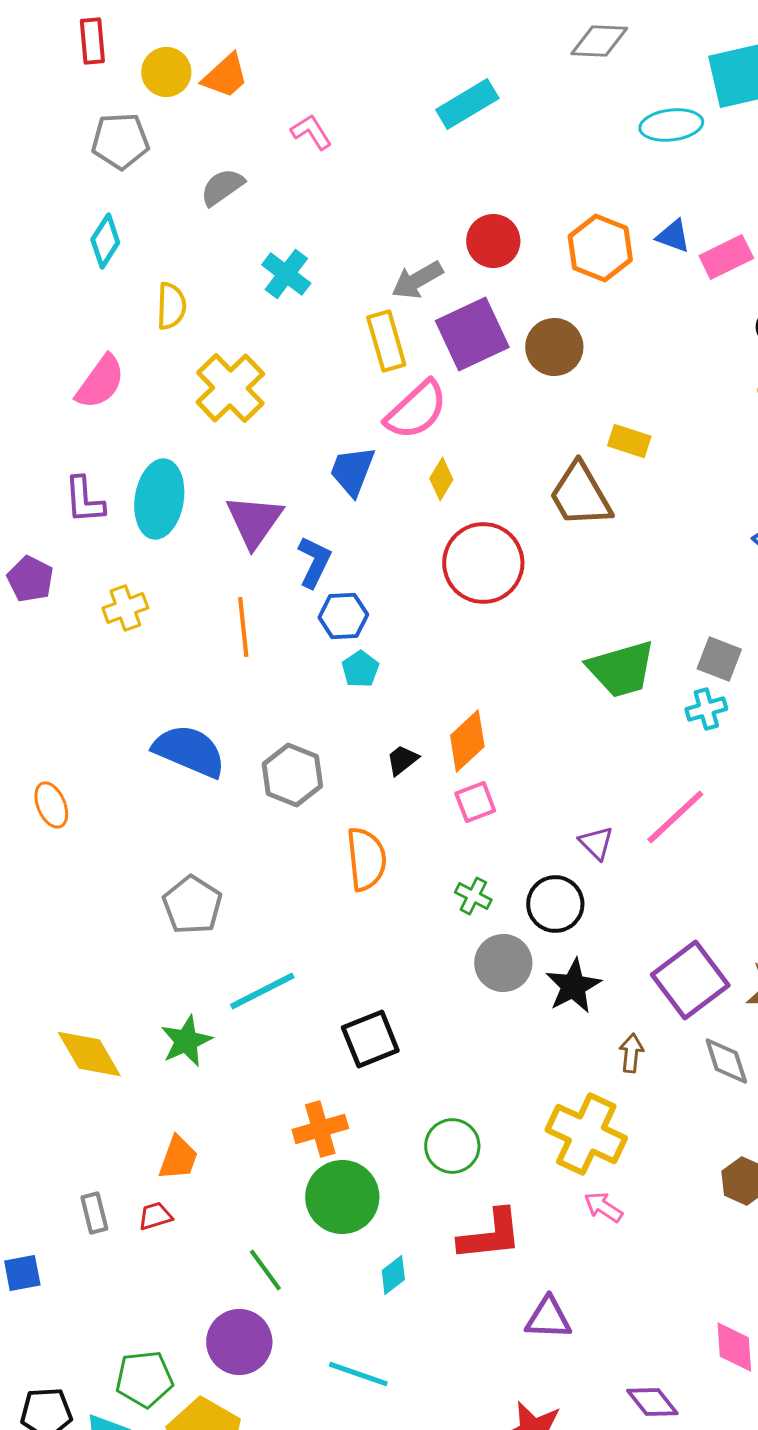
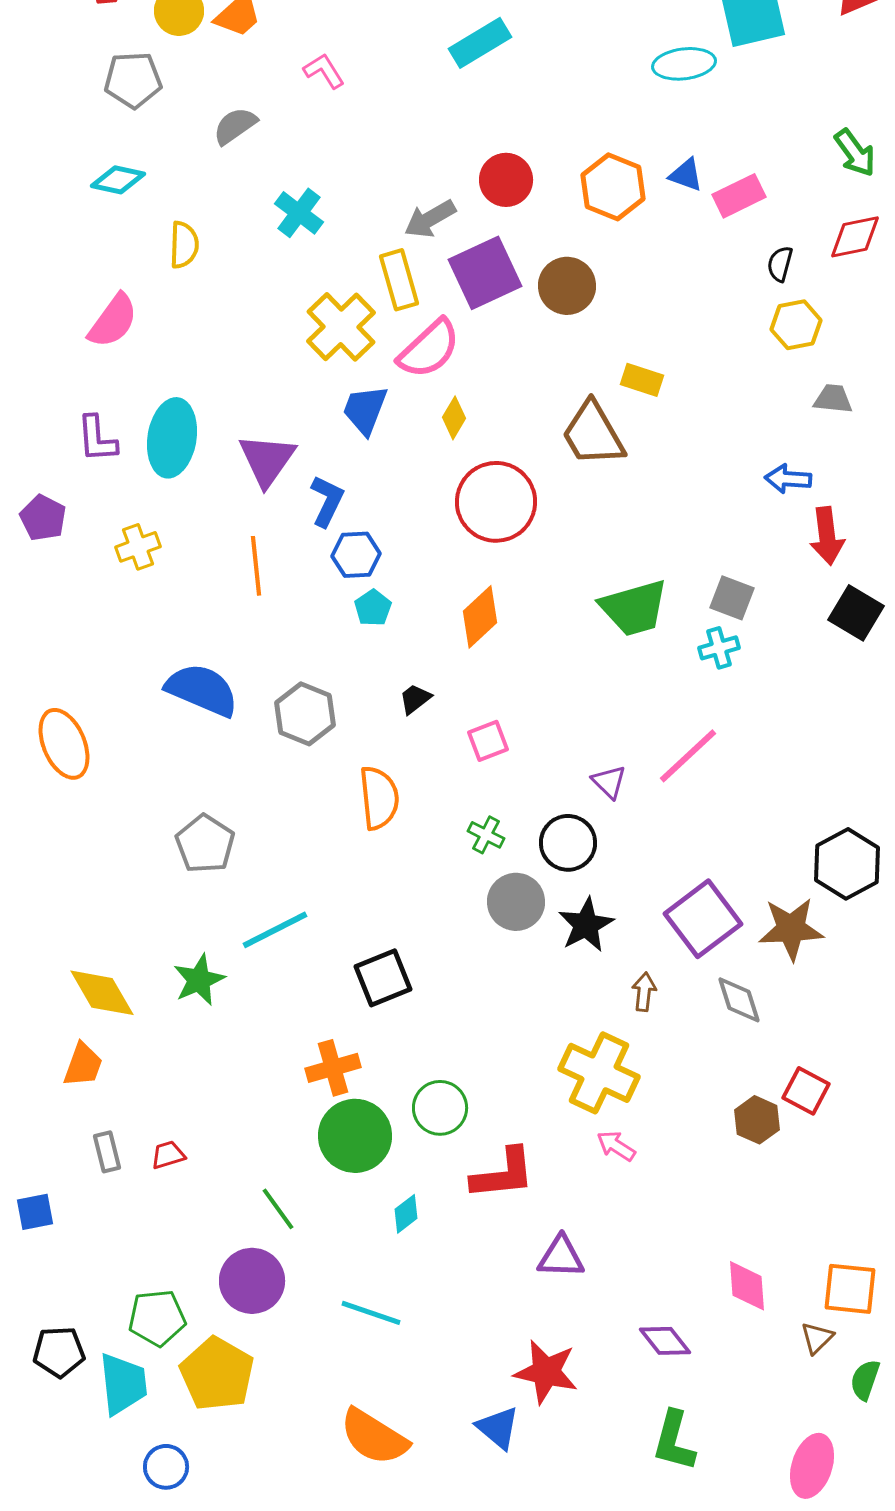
cyan diamond: (105, 241) -> (118, 180), turned 70
yellow cross: (230, 388) -> (341, 327), moved
orange diamond: (467, 741) -> (480, 617), moved
orange ellipse: (51, 805) -> (64, 744), size x1.5
green circle: (452, 1146) -> (440, 1108), moved
orange trapezoid: (178, 1158) -> (83, 1065), moved

